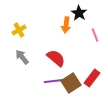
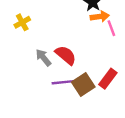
orange arrow: (66, 25) -> (100, 16), moved, turned -105
gray arrow: (22, 57) -> (43, 58), moved

